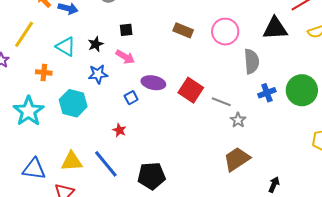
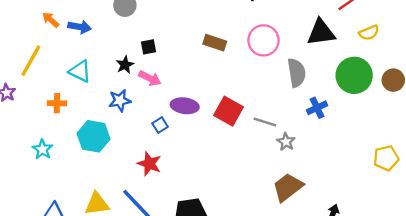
black star: (96, 44) -> (125, 65), moved
green circle: (302, 90) -> (354, 75), moved
cyan star: (29, 111) -> (42, 149), size x0.6
red star: (119, 130) -> (149, 164), size x1.5

